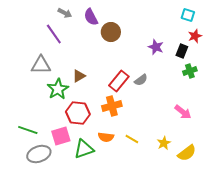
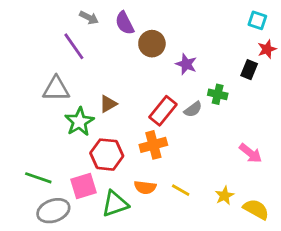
purple star: (156, 47) -> (186, 64), moved
green cross: (190, 71) -> (218, 94), moved, turned 32
yellow semicircle: (187, 153) -> (256, 209), turned -114

